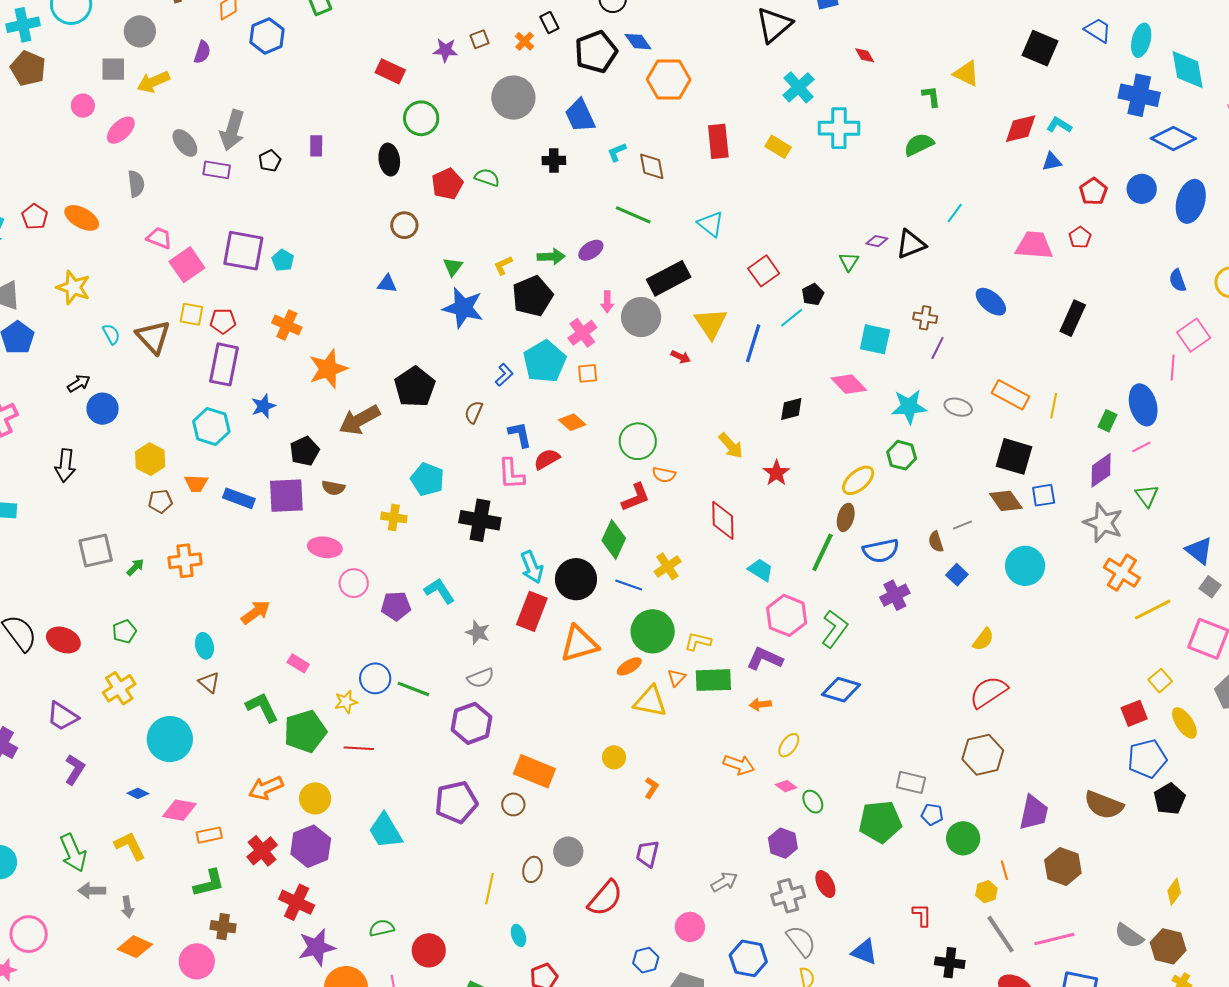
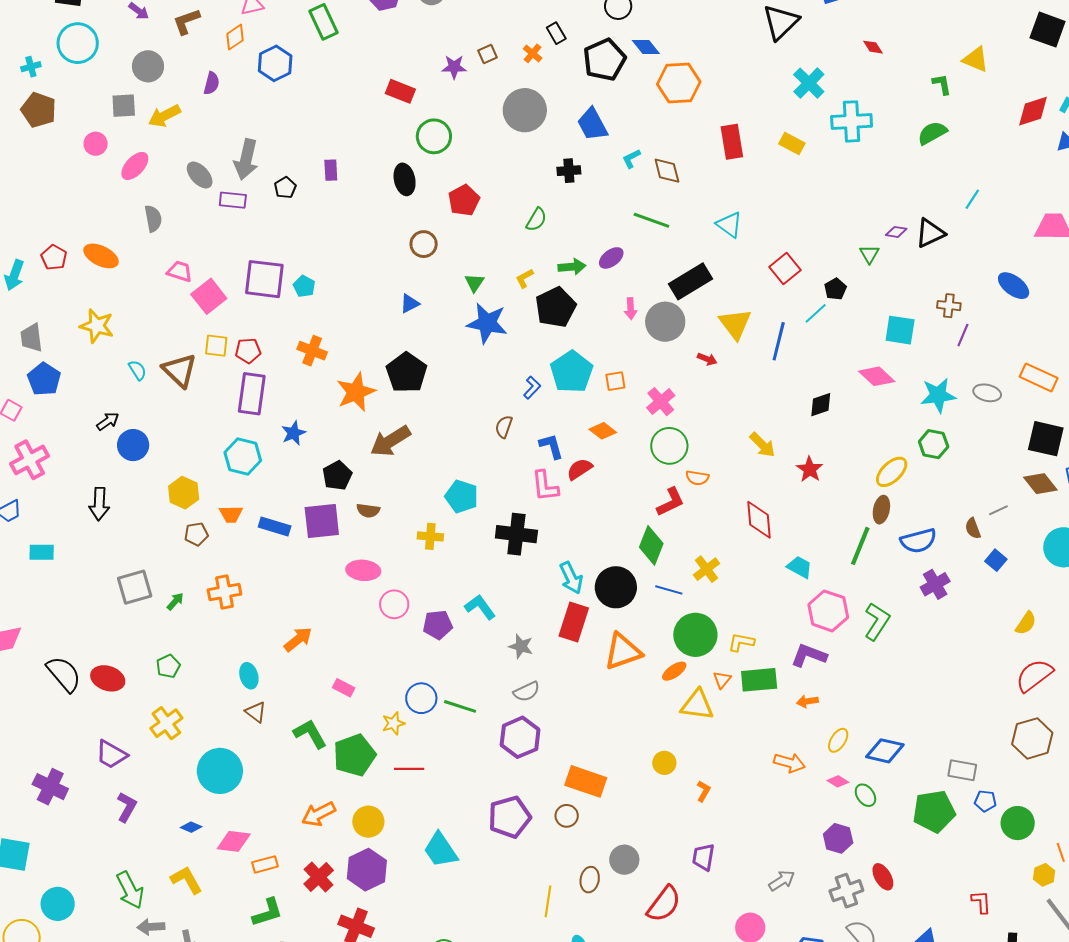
cyan cross: (23, 25) -> (31, 67), size x0.6
green semicircle: (487, 177) -> (536, 220), moved, turned 105
blue triangle: (387, 284) -> (410, 304), turned -30
pink cross: (582, 333) -> (661, 402), moved
black pentagon: (415, 387) -> (406, 373), moved
blue diamond: (841, 690) -> (885, 751), moved

